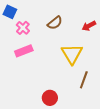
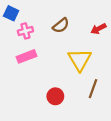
pink cross: (23, 28) -> (25, 31), turned 32
red circle: (50, 98) -> (55, 96), moved

